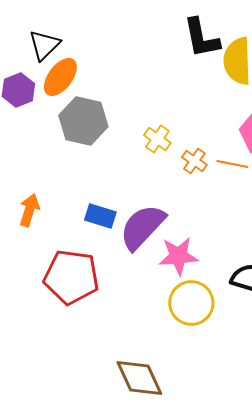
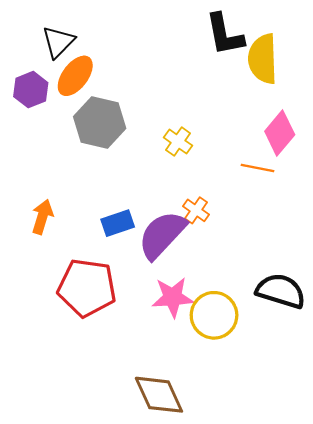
orange cross: (194, 161) -> (196, 210), moved
blue rectangle: (100, 216) -> (118, 223), turned -36
pink star: (178, 256) -> (173, 297), moved

